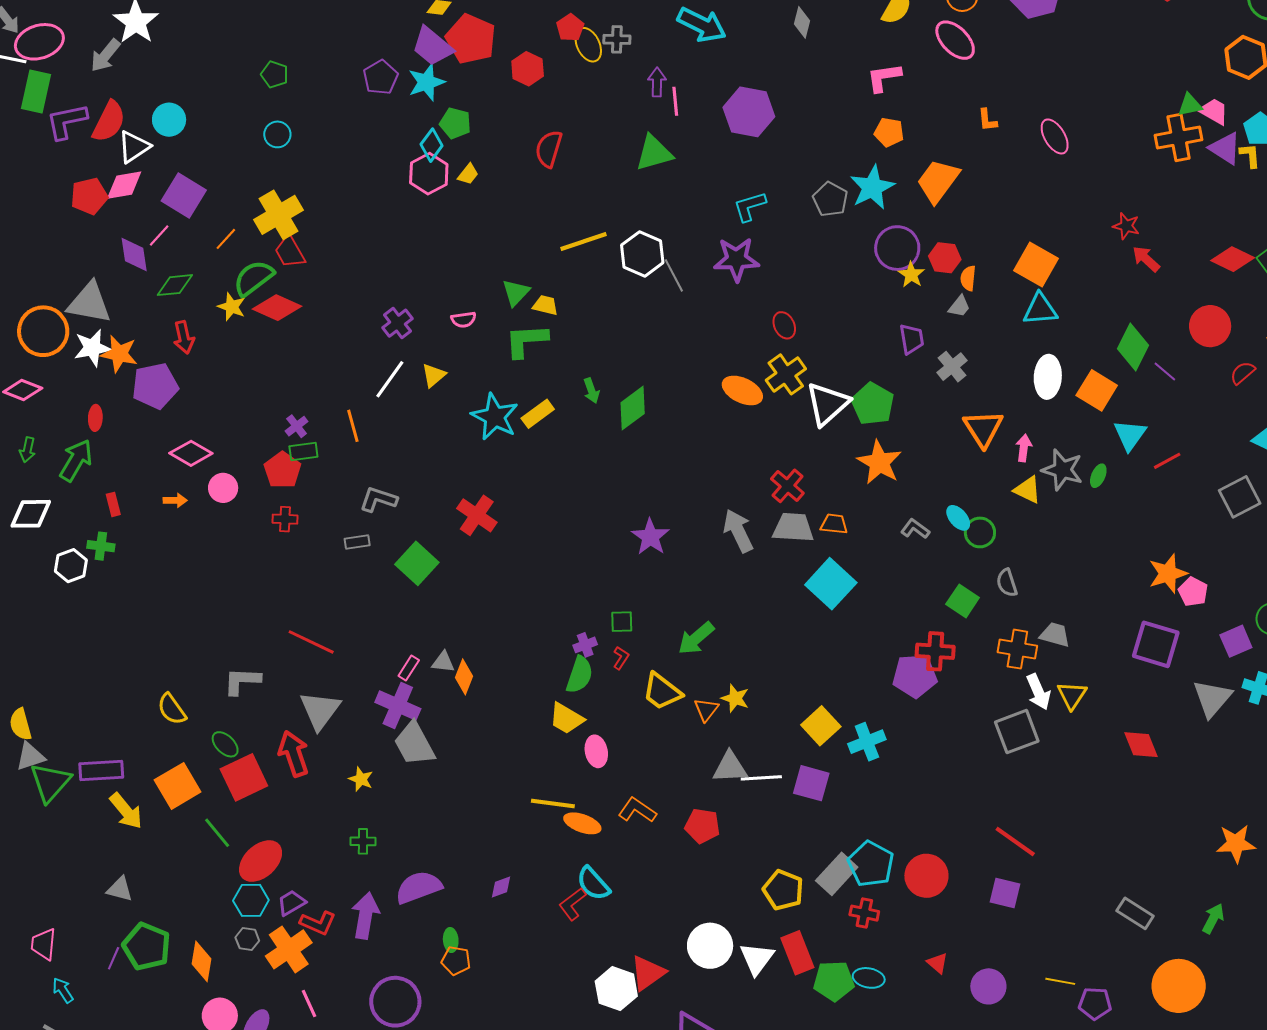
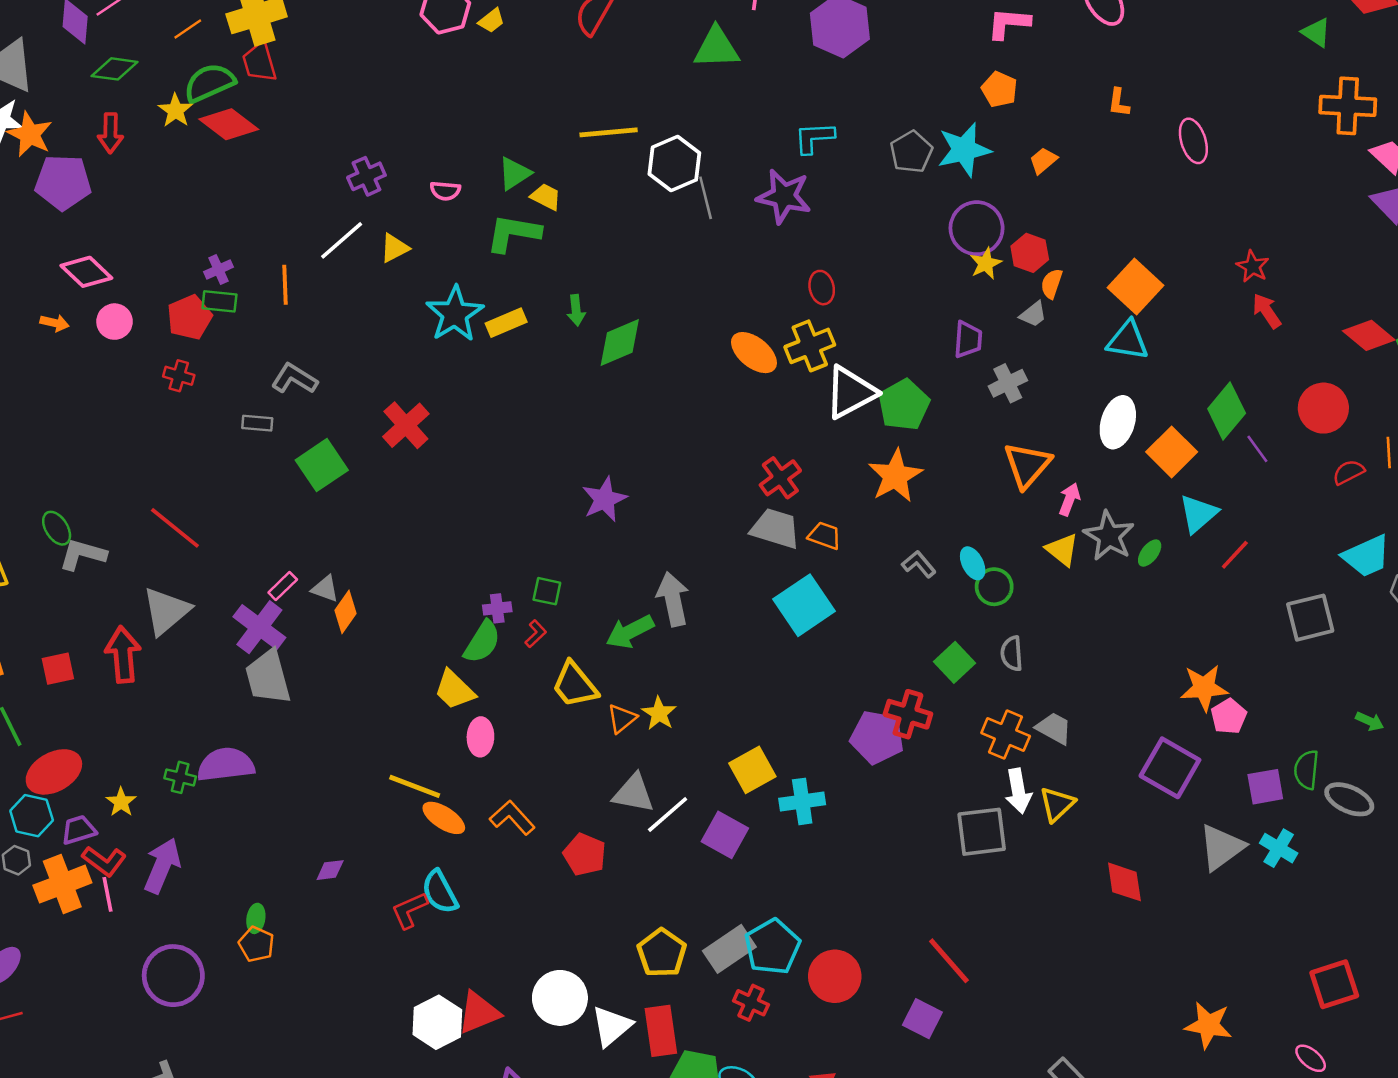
green triangle: (1190, 105) -> (1316, 32), moved, turned 32
orange cross: (1179, 137) -> (1348, 106), moved
orange trapezoid: (938, 181) -> (1043, 161), size x0.5
red line: (1167, 461) -> (1235, 555), turned -32
gray arrow: (738, 531) -> (673, 599), moved
green ellipse: (225, 744) -> (57, 528), moved
red square: (244, 777) -> (58, 669), size x0.6
white line: (761, 778) -> (668, 814), turned -51
yellow star: (361, 779) -> (121, 802), moved
purple semicircle: (419, 887) -> (226, 765), moved
pink line: (309, 1003) -> (107, 894), moved

